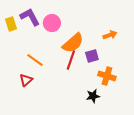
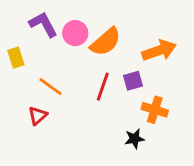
yellow rectangle: (11, 24) -> (16, 58), moved
orange arrow: (110, 35) -> (159, 50), size x1.6
orange semicircle: (73, 43) -> (106, 42), moved

